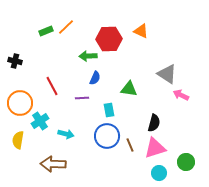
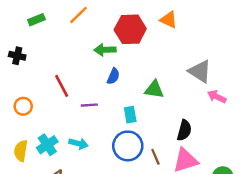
green rectangle: (46, 31) -> (36, 20), moved
purple line: (82, 98) -> (89, 105), moved
orange circle: (20, 103) -> (23, 106), size x0.6
cyan cross: (40, 121) -> (47, 145), moved

